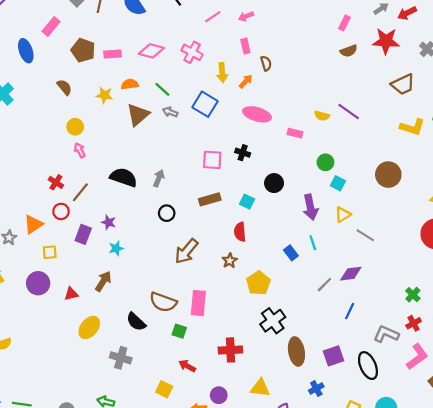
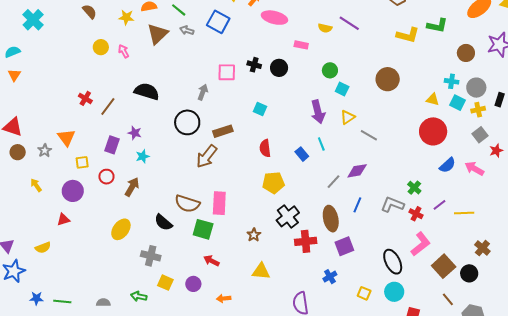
pink ellipse: (257, 114) -> (274, 18), moved
pink arrow: (80, 150) -> (124, 51), moved
gray arrow: (159, 178) -> (203, 92), moved
black circle: (274, 183) -> (279, 68), moved
brown rectangle: (210, 199) -> (223, 131), moved
red circle: (61, 211) -> (106, 177), moved
black circle: (167, 213) -> (187, 122), size x1.6
orange triangle: (33, 224) -> (66, 138), turned -30
red semicircle: (240, 232) -> (265, 148), moved
brown star: (230, 261) -> (254, 235), moved
yellow pentagon: (258, 283) -> (273, 183), turned 30
red triangle: (71, 294) -> (63, 220), moved
red cross: (414, 323) -> (416, 214), turned -32
green square: (179, 331) -> (203, 229), size x1.5
gray L-shape: (386, 334) -> (392, 205), moved
red cross: (230, 350) -> (306, 241), moved
brown ellipse: (296, 351) -> (331, 219), moved
black ellipse: (368, 366) -> (393, 262), moved
yellow triangle: (260, 388) -> (261, 271), moved
yellow square: (164, 389) -> (165, 283), moved
purple circle: (219, 395) -> (193, 284), moved

